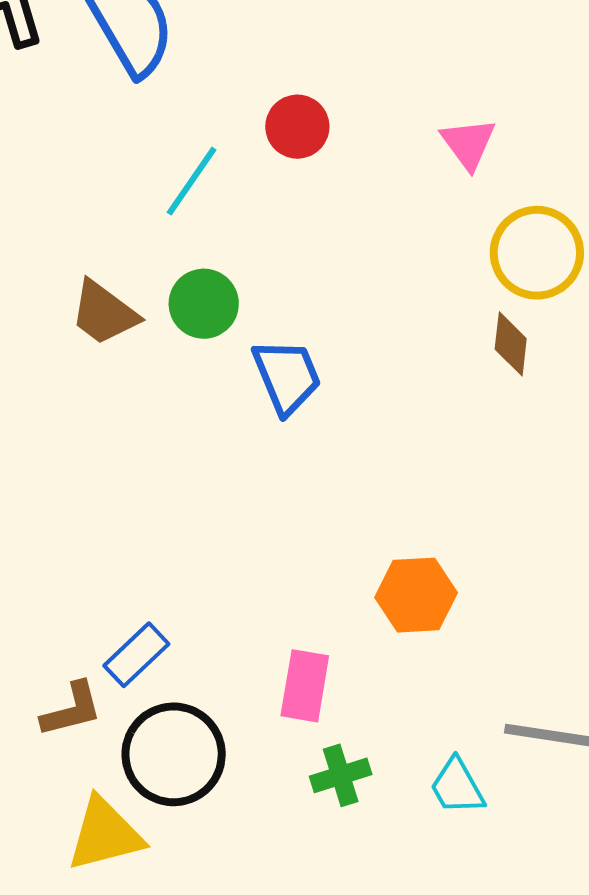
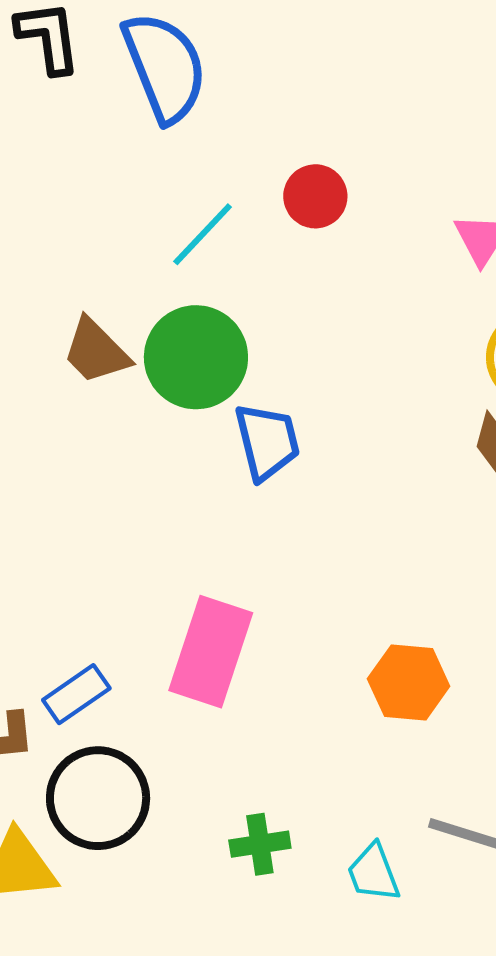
green circle: (204, 304) -> (196, 357), size x1.5
orange hexagon: (416, 595) -> (409, 683), moved
pink rectangle: (305, 686) -> (211, 652), moved, size x1.5

